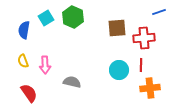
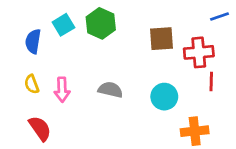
red line: (141, 65) -> (211, 81), moved
gray semicircle: (72, 82) -> (110, 90), moved
orange cross: (150, 88) -> (195, 131), moved

